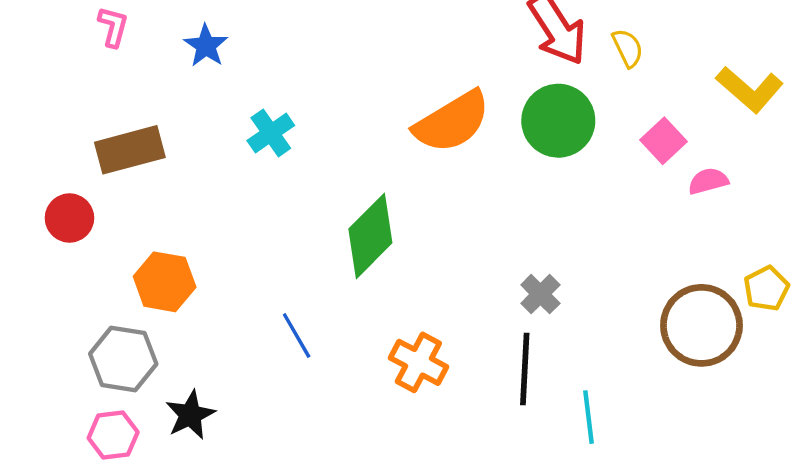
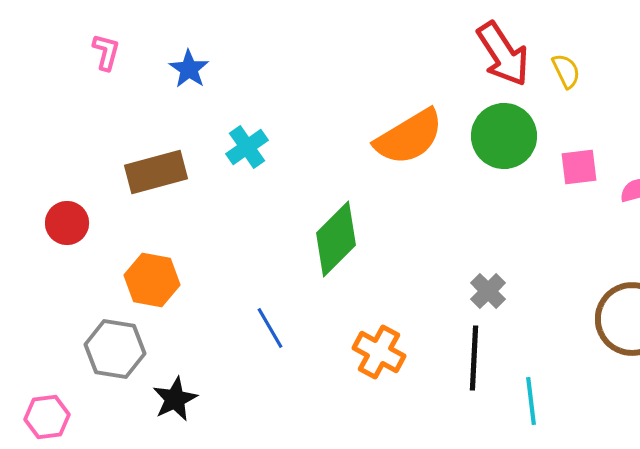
pink square: (663, 141) -> (579, 167), moved, turned 36
brown rectangle: (130, 150) -> (156, 172), moved
pink hexagon: (113, 435) -> (47, 417), moved

